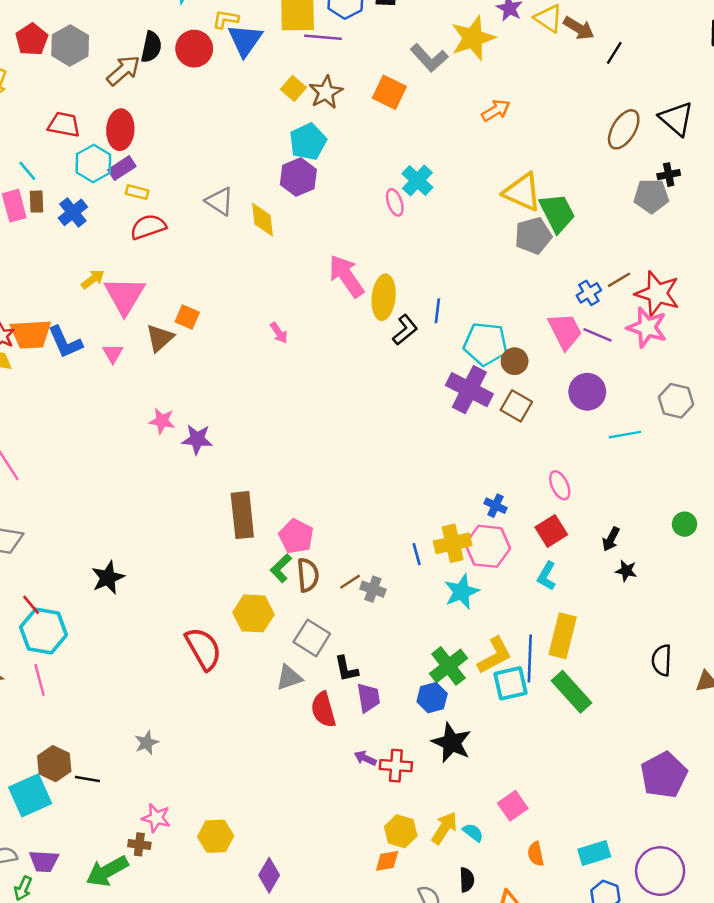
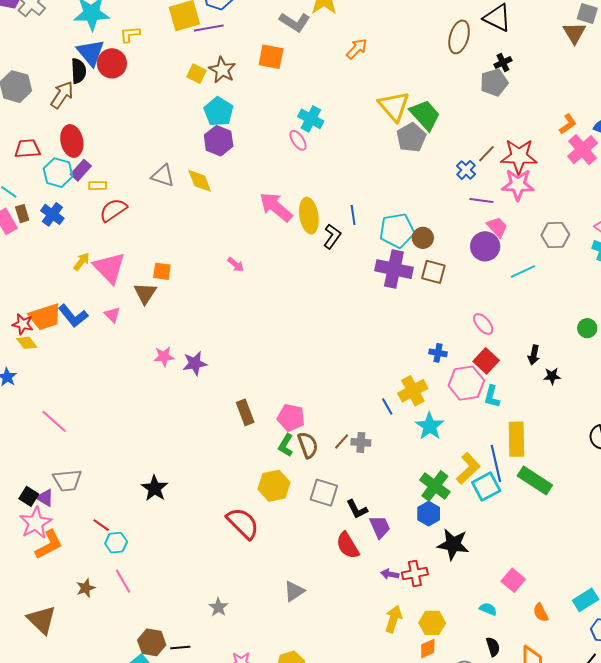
blue triangle: (245, 40) -> (91, 53), moved
yellow triangle: (522, 192) -> (394, 106), turned 40
pink trapezoid: (565, 331) -> (497, 227), moved, size x0.7
brown rectangle: (242, 515) -> (245, 412), size x0.7
pink hexagon: (488, 546) -> (466, 383), moved
cyan hexagon: (43, 631) -> (116, 543), size x0.6
gray triangle: (289, 678) -> (294, 591), moved
yellow arrow: (444, 828) -> (394, 619), moved

